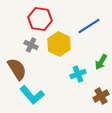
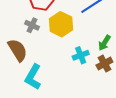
cyan L-shape: (32, 95) -> (33, 77), turned 70
brown cross: (101, 96) -> (104, 64), moved

